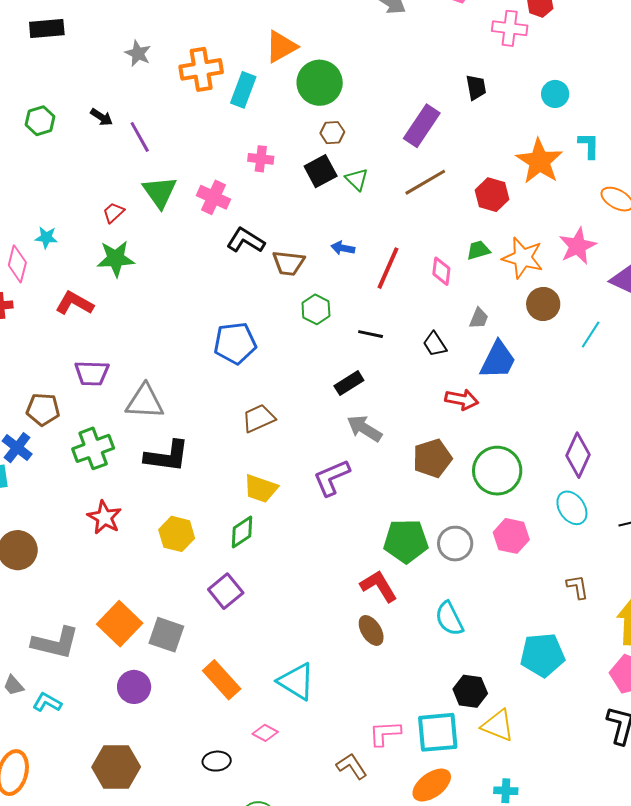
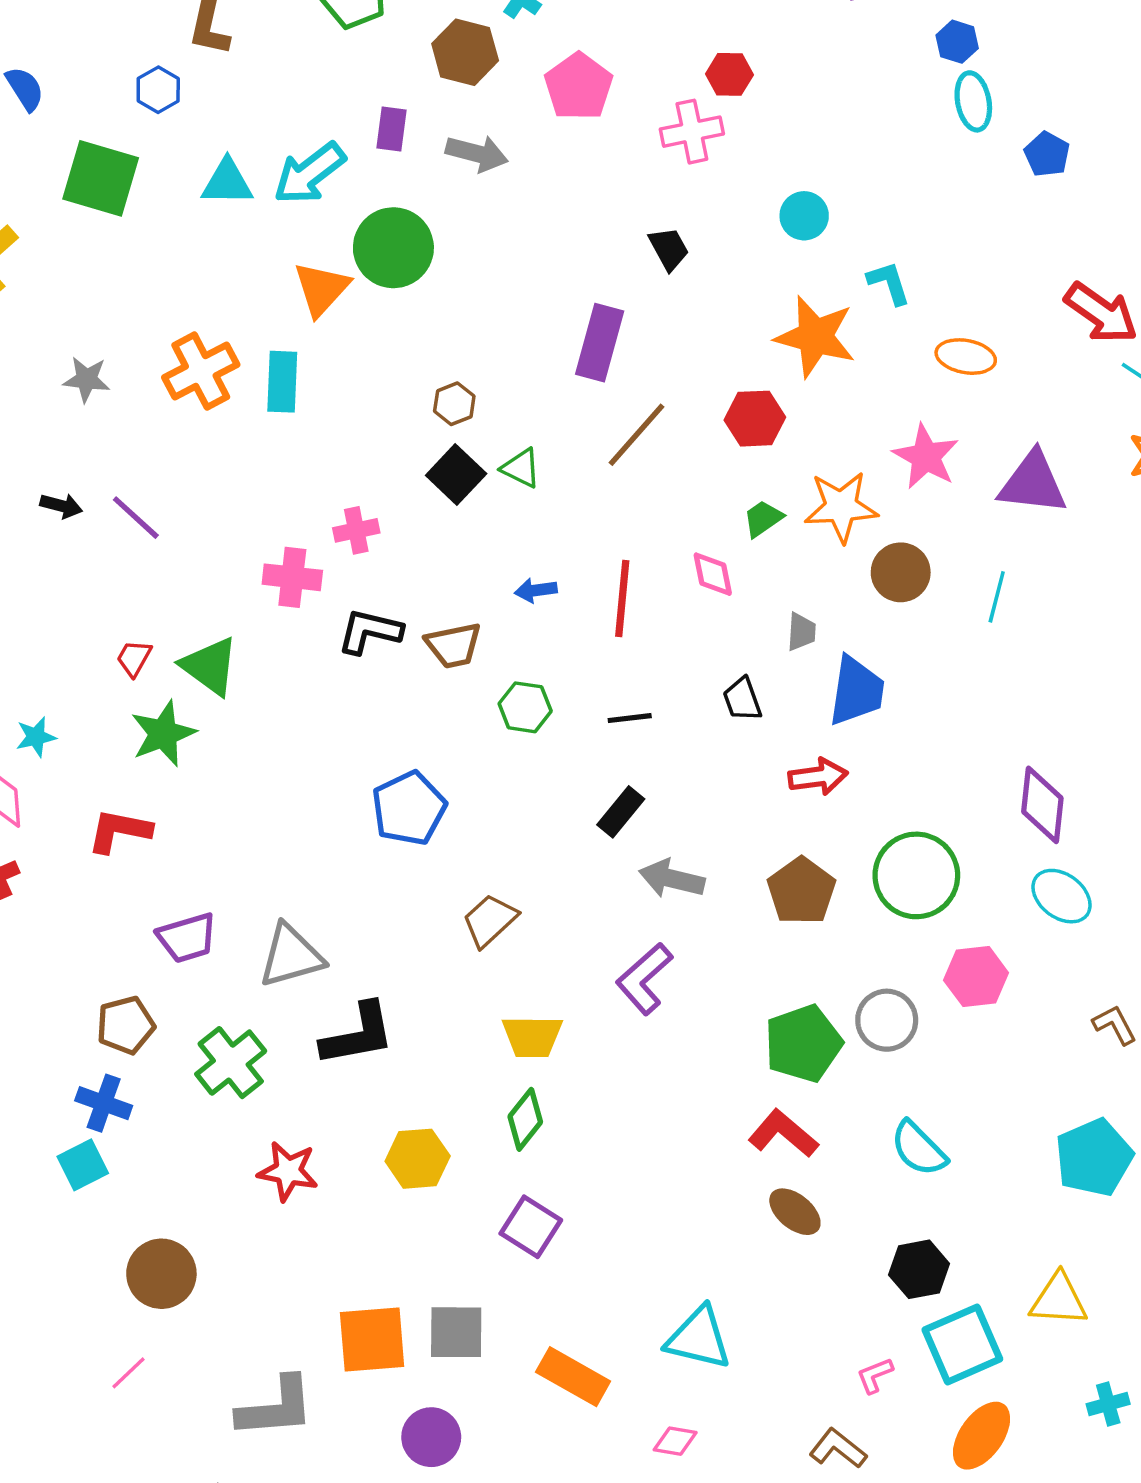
green circle: (320, 83) -> (393, 248), moved
pink cross: (261, 159) -> (356, 530), moved
green triangle: (160, 192) -> (210, 666), moved
black trapezoid: (435, 344) -> (742, 699), turned 32
orange square: (120, 624) -> (372, 1340), turned -30
black hexagon: (470, 691) -> (919, 1269), moved
pink L-shape: (385, 733) -> (875, 1375), size x0.7

